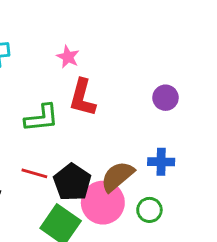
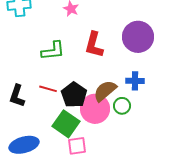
red L-shape: (82, 98) -> (94, 45), moved
purple circle: (165, 98) -> (138, 37), size x1.8
green circle: (149, 210) -> (122, 106), moved

